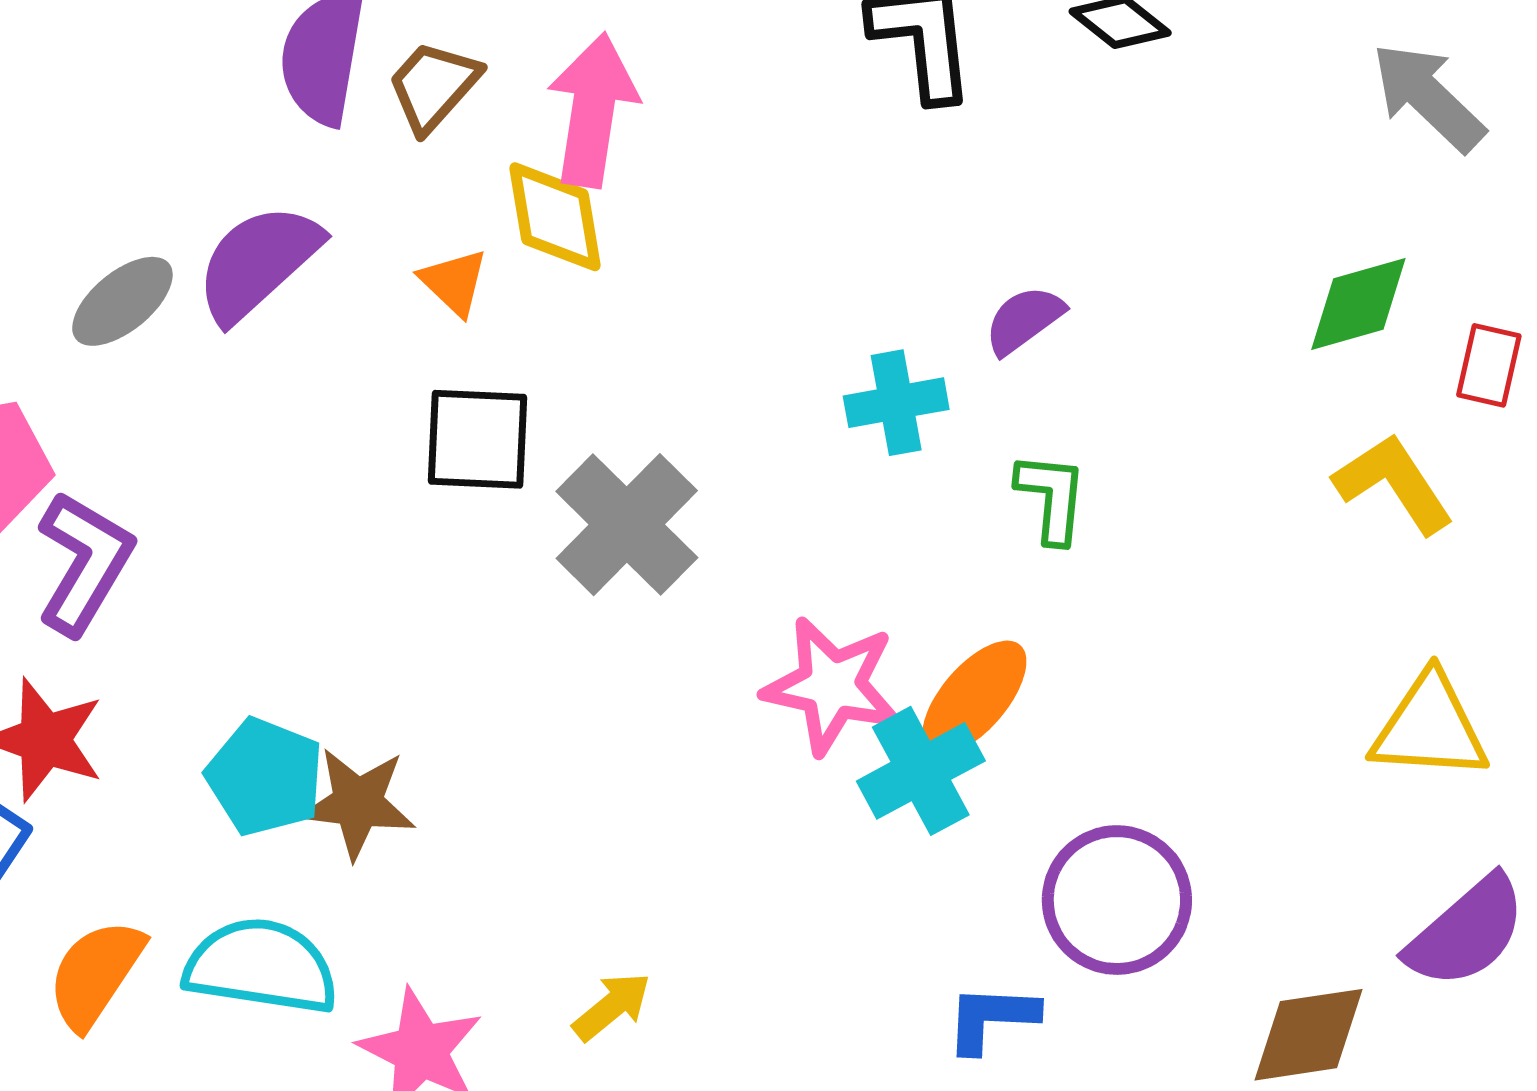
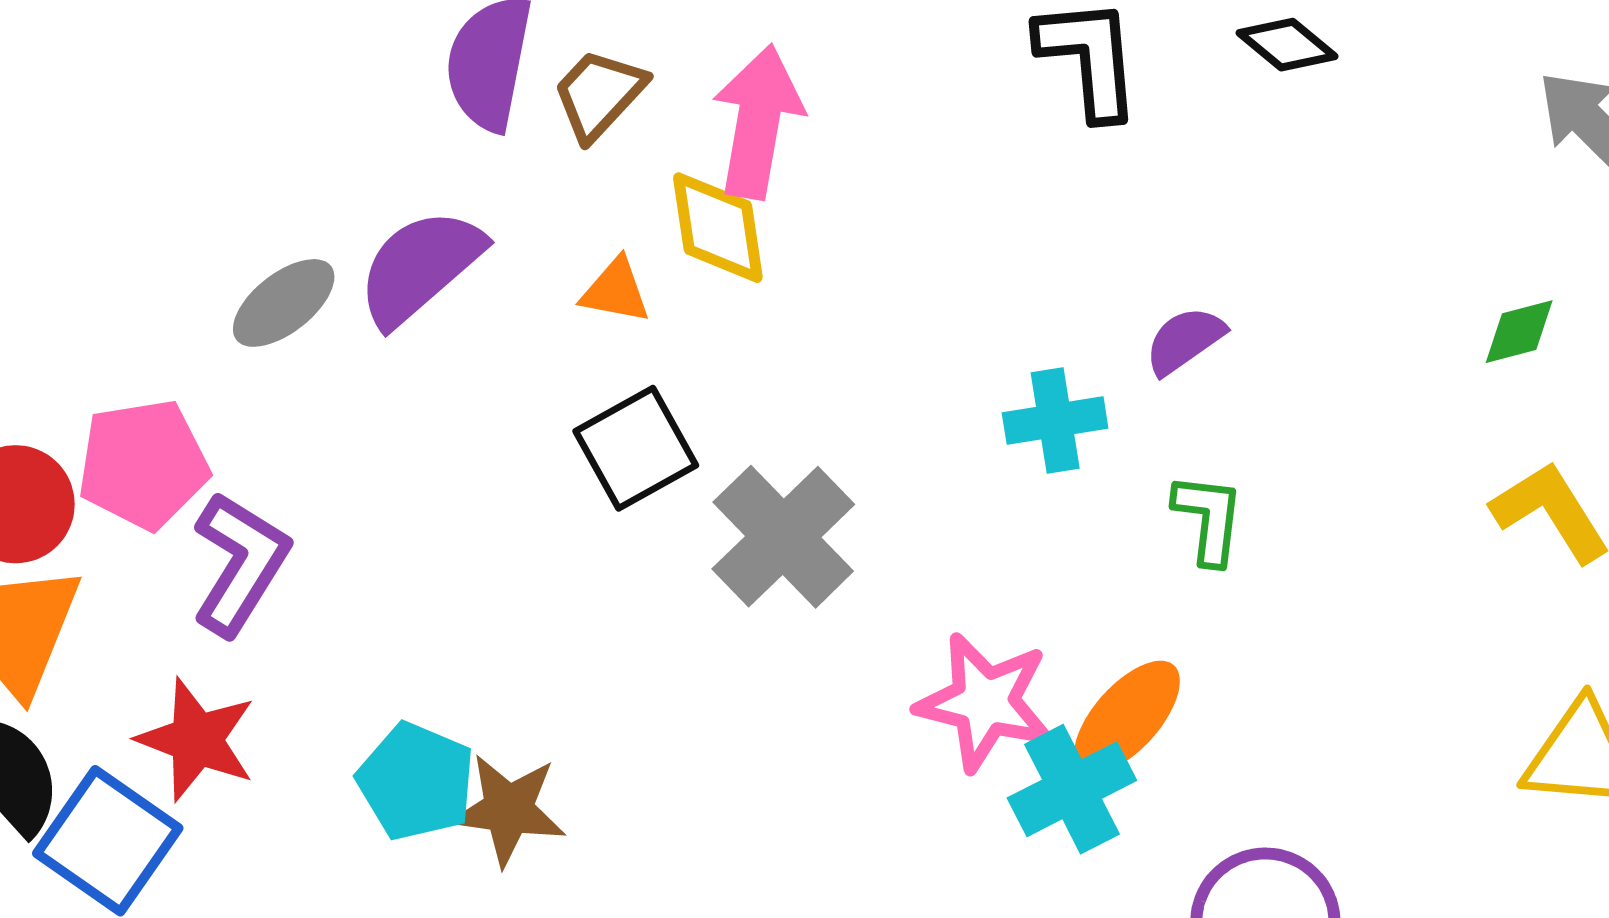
orange triangle: (454, 282) -> (616, 291), turned -34
green diamond: (1358, 304) -> (1519, 332), size x0.7
black square: (478, 439) -> (636, 448), turned -33

